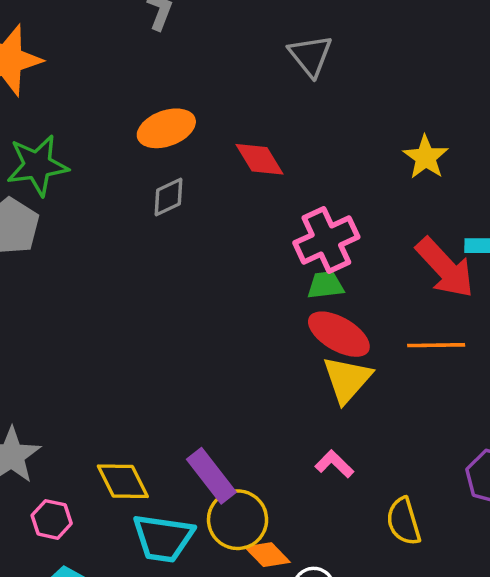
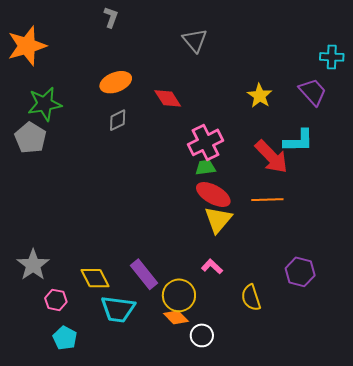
yellow circle: (238, 520) -> (179, 295), moved

